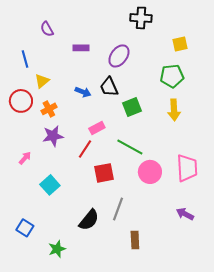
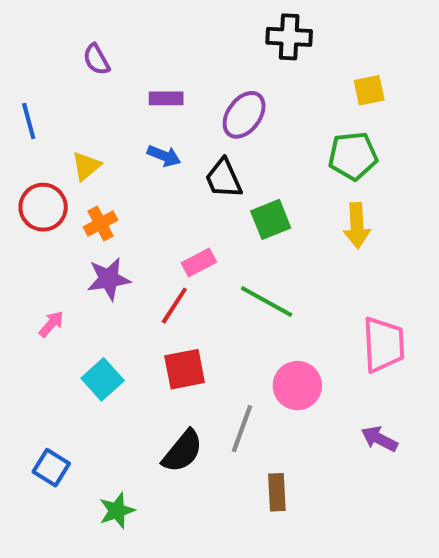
blue line: (25, 59) -> (29, 121), moved
blue arrow: (83, 92) -> (164, 156), moved
pink circle: (150, 172) -> (297, 386), moved
red square: (104, 173) -> (185, 369), moved

